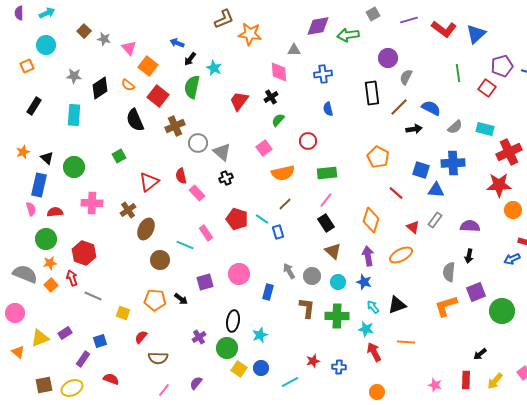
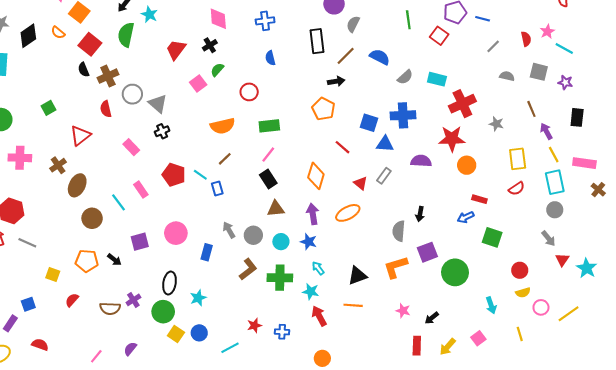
black semicircle: (135, 120) -> (84, 70), moved, size x0.6
black arrow: (414, 129) -> (336, 81), moved
pink square: (264, 148) -> (198, 83), moved
red semicircle: (181, 176) -> (106, 109), moved
purple semicircle: (470, 226) -> (421, 161), moved
cyan line: (185, 245) -> (119, 202), turned 30
brown triangle: (333, 251) -> (276, 209), turned -48
gray line: (93, 296) -> (27, 243), moved
black triangle: (397, 305) -> (357, 276), moved
brown L-shape: (307, 308) -> (248, 269), turned 45
brown semicircle: (158, 358) -> (110, 308), moved
pink star: (435, 385) -> (403, 311), moved

